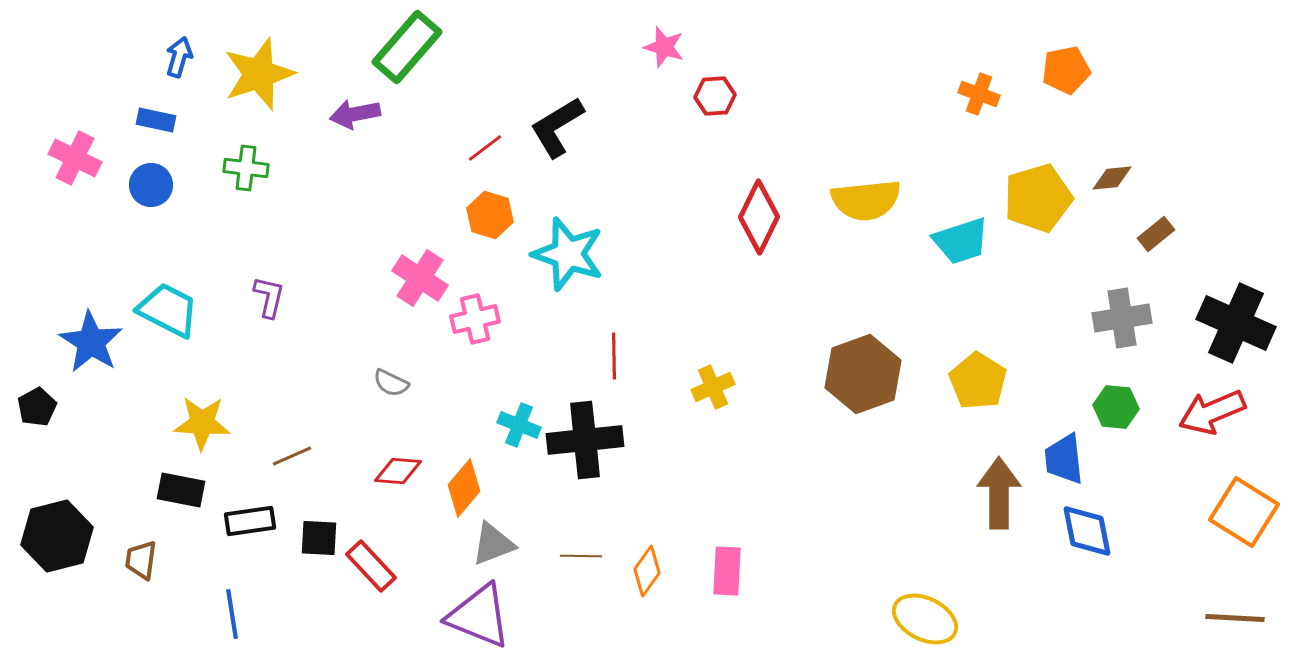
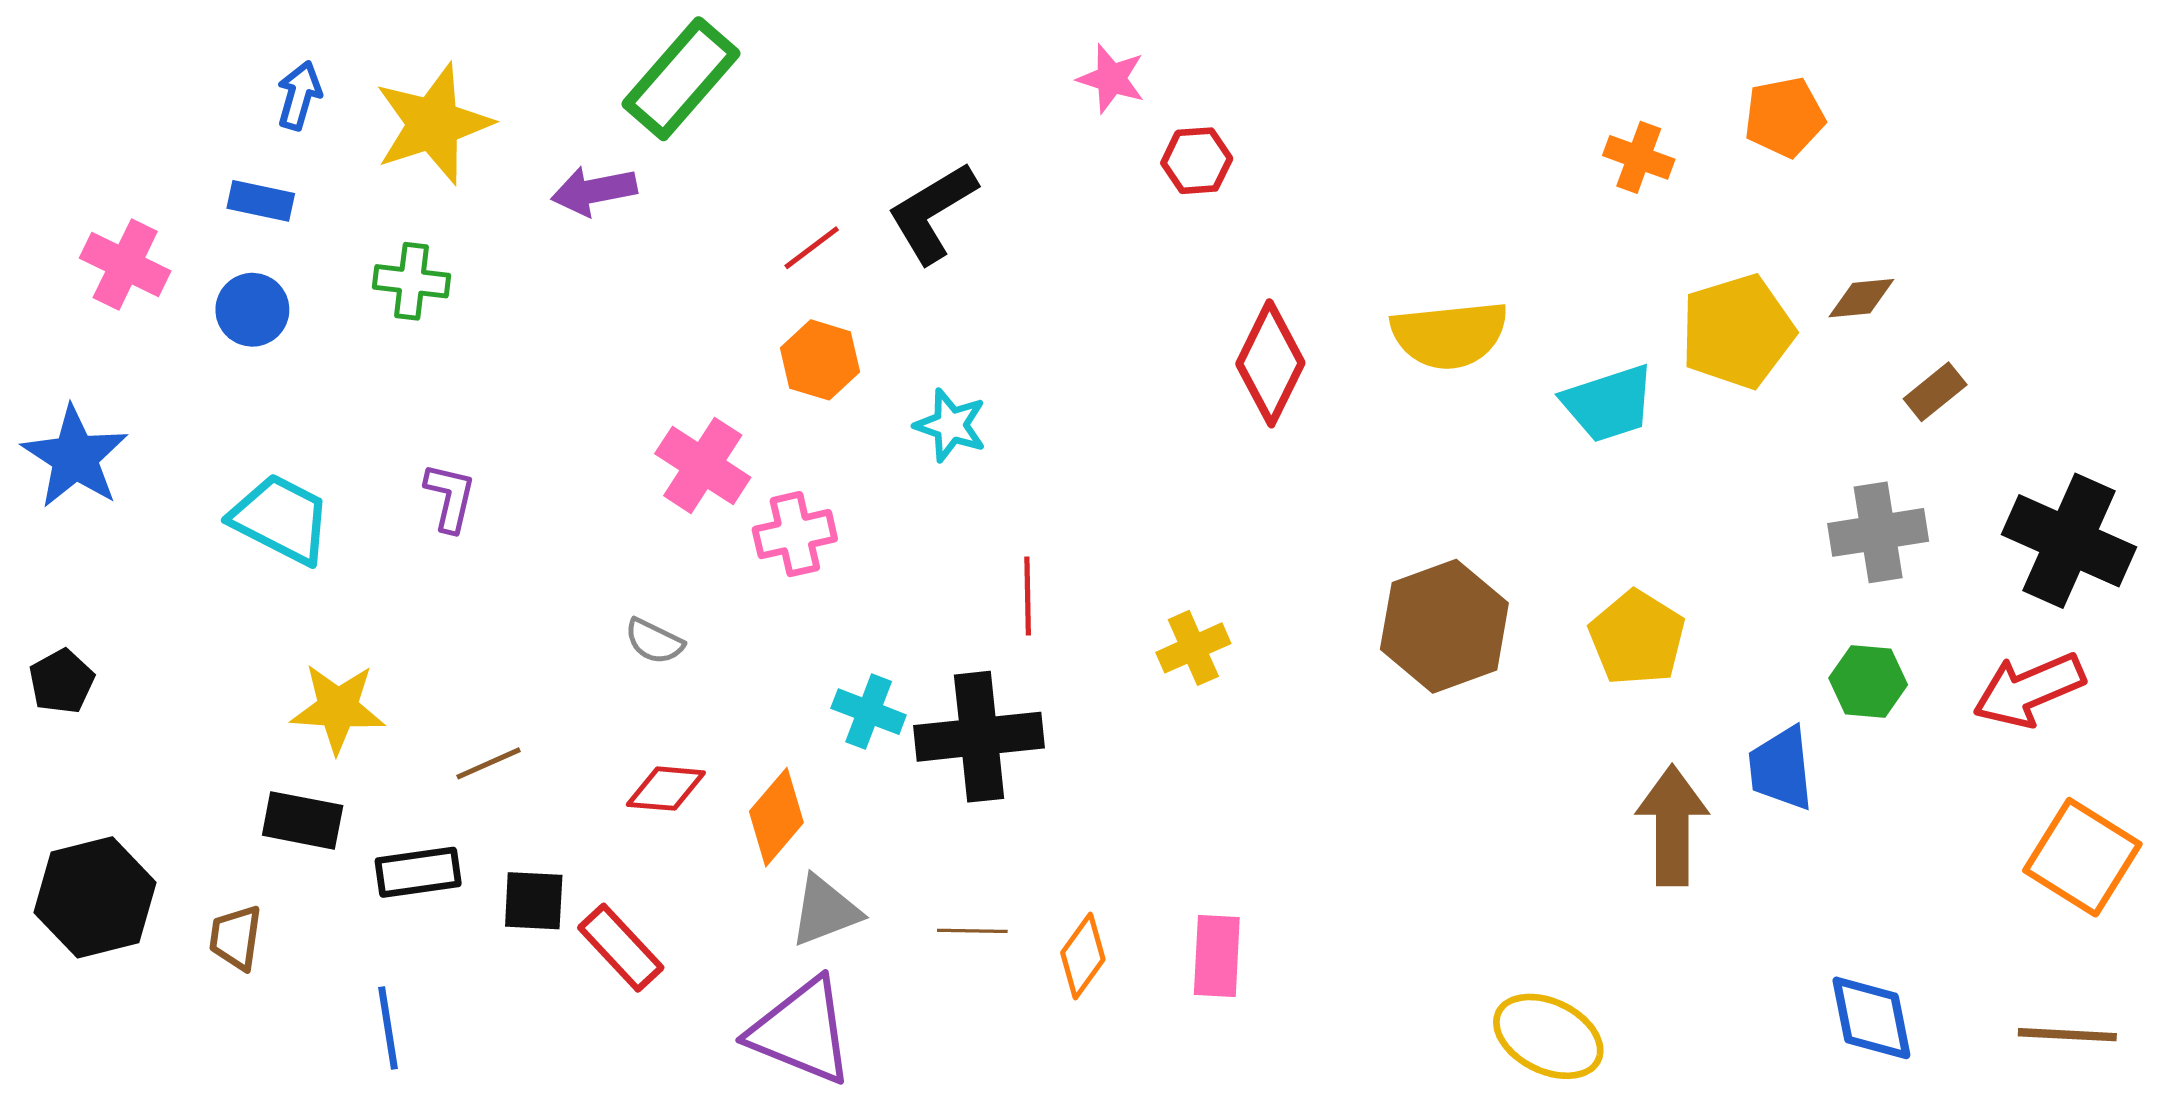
cyan star: (568, 254) -> (951, 425), size x0.6
blue star: (91, 342) -> (75, 457), moved
blue diamond: (1087, 531) -> (1871, 1018), moved

